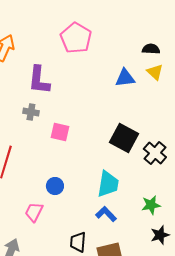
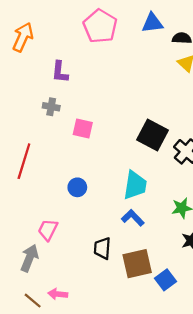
blue triangle: (125, 78) -> (152, 23), moved
purple L-shape: (39, 80) -> (60, 72), size x0.7
pink trapezoid: (34, 212) -> (48, 230), moved

